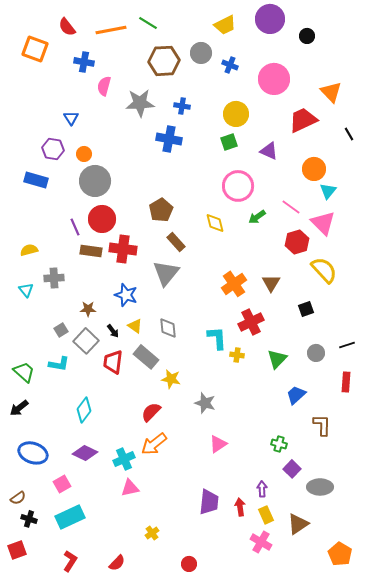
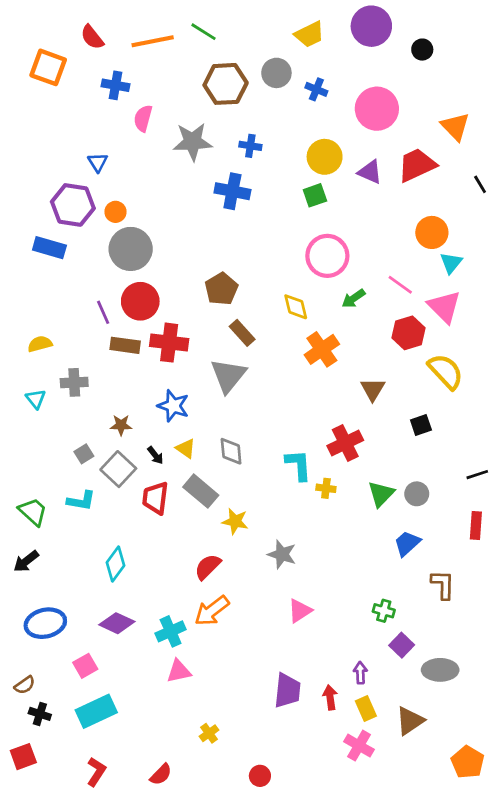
purple hexagon: (53, 149) -> (73, 205), size x1.4
purple triangle: (269, 151) -> (370, 172), moved
orange cross: (234, 284) -> (322, 349), moved
gray circle: (316, 353) -> (417, 494), moved
blue ellipse: (33, 453) -> (45, 623), turned -32

